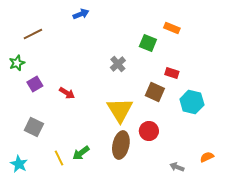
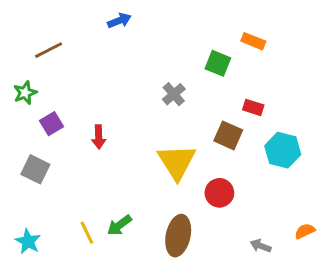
red arrow: (67, 93) -> (99, 137), turned 56
gray square: (34, 127) -> (35, 169), moved
brown ellipse: (121, 145) -> (178, 236), moved

